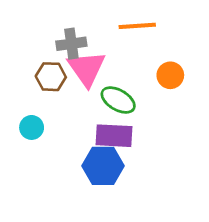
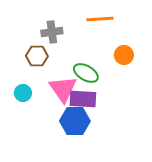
pink triangle: (87, 68) -> (63, 89), moved

